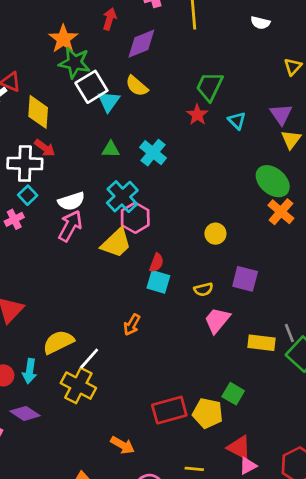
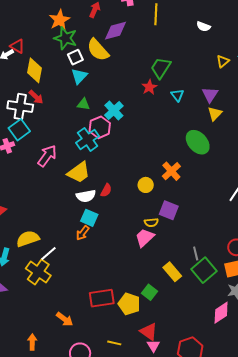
yellow semicircle: (137, 86) -> (98, 50), moved, size x1.4
white square: (91, 87) -> (75, 57), size x0.7
cyan triangle: (109, 101) -> (79, 76), moved
cyan square: (28, 195) -> (19, 130), size x1.5
white semicircle: (71, 201) -> (86, 196), moved
orange cross: (281, 212) -> (171, 171), moved
pink hexagon: (135, 218) -> (100, 127), moved
yellow circle: (215, 234) -> (146, 185), moved
cyan square: (158, 282) -> (89, 218), moved
yellow semicircle: (203, 289) -> (151, 222), moved
yellow rectangle: (261, 343) -> (172, 272), moved, turned 36
pink triangle: (248, 466) -> (153, 346), turned -40

